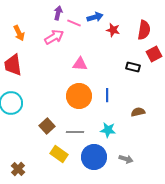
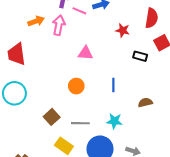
red star: (113, 30) -> (123, 30), moved
orange arrow: (19, 33) -> (36, 21), moved, turned -84
pink arrow: (54, 37) -> (59, 25), turned -48
orange circle: (79, 96) -> (76, 86), moved, size x0.6

